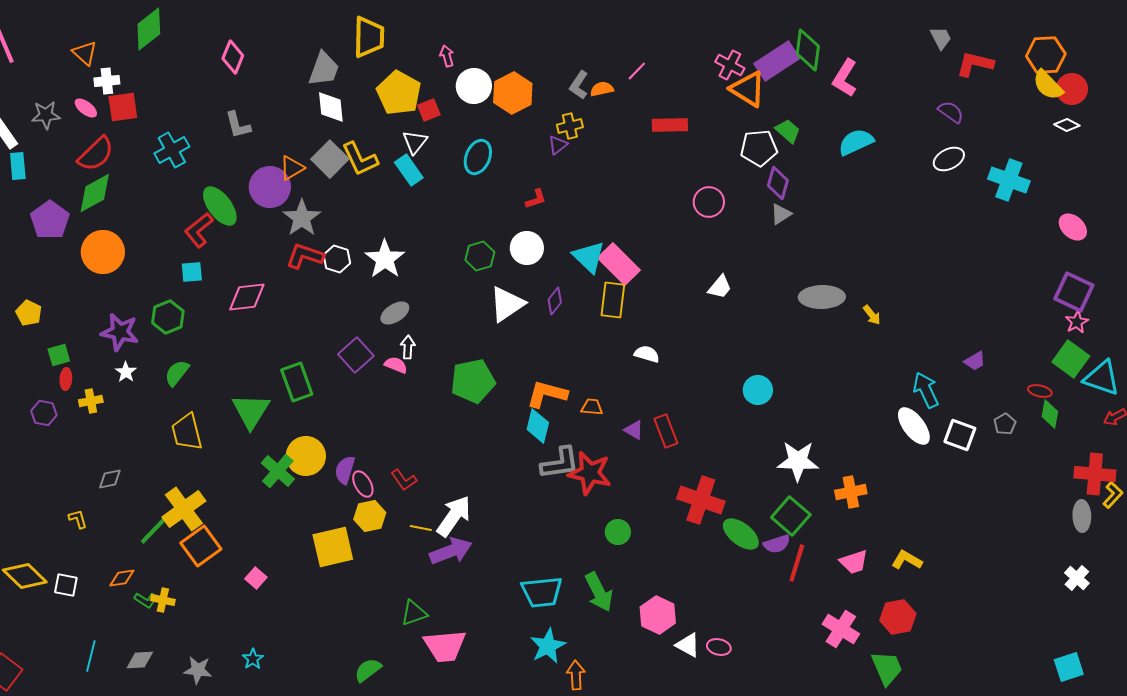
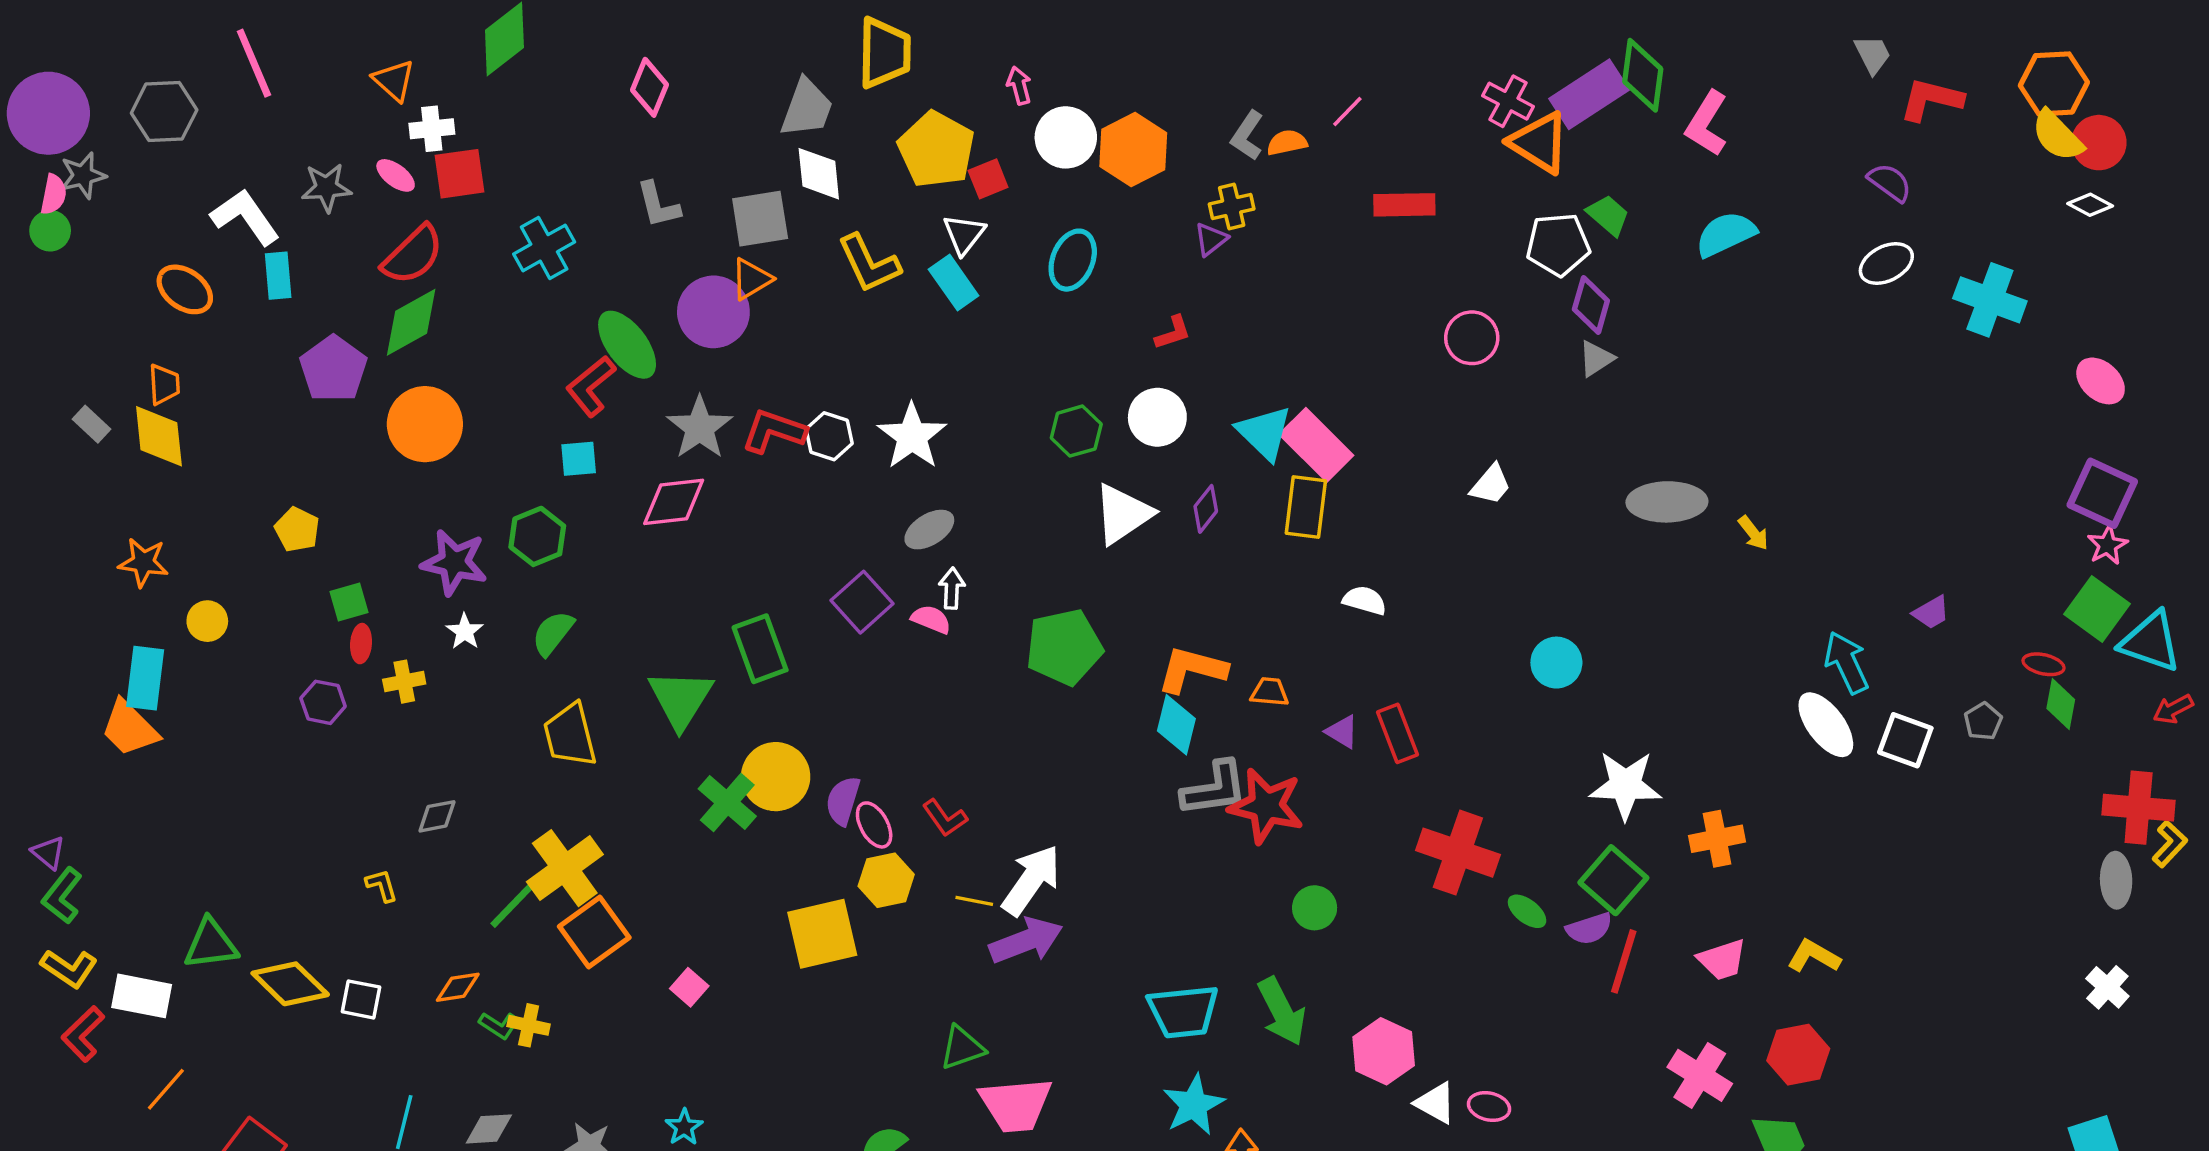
gray square: (330, 159) -> (760, 219), moved, turned 36
gray star: (302, 218) -> (700, 428), moved
green ellipse: (741, 534) -> (1527, 911), size x0.6

